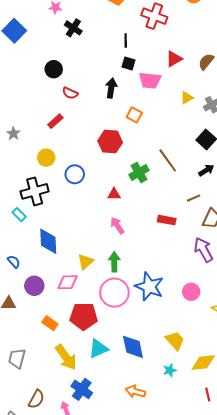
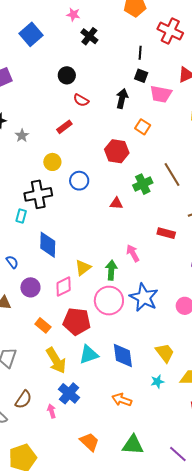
cyan rectangle: (19, 215) -> (21, 216), turned 56
pink arrow: (117, 225) -> (133, 253), moved
pink diamond: (68, 282) -> (64, 286), turned -30

